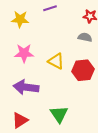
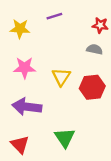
yellow triangle: (56, 61) -> (61, 77), turned 36
red triangle: (20, 120) -> (20, 145), turned -42

